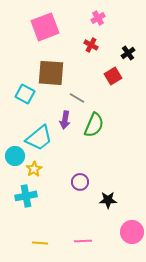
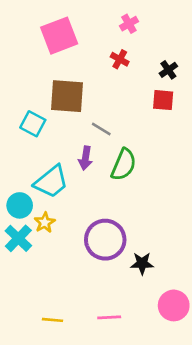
red square: (113, 76) -> (163, 100), moved, turned 36
purple circle: (80, 182) -> (105, 240), size x1.8
cyan cross: (26, 196) -> (18, 238), moved, turned -35

